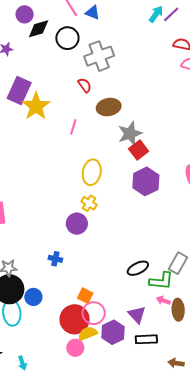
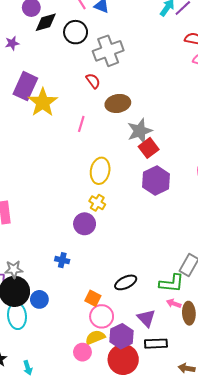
black ellipse: (138, 268) -> (126, 282), moved
red circle: (75, 319) -> (123, 359), moved

